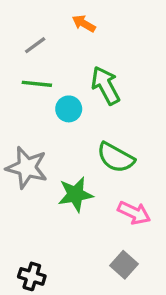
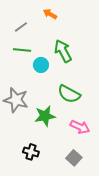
black cross: (32, 276) -> (31, 152), moved

